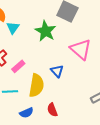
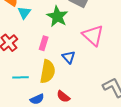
pink rectangle: (18, 66) -> (44, 43), moved, turned -32
red semicircle: (52, 110) -> (63, 97), turned -32

